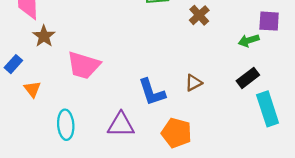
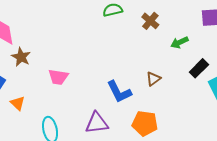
green arrow: (249, 40) -> (180, 42), moved
pink trapezoid: (84, 65) -> (58, 77), size x0.7

